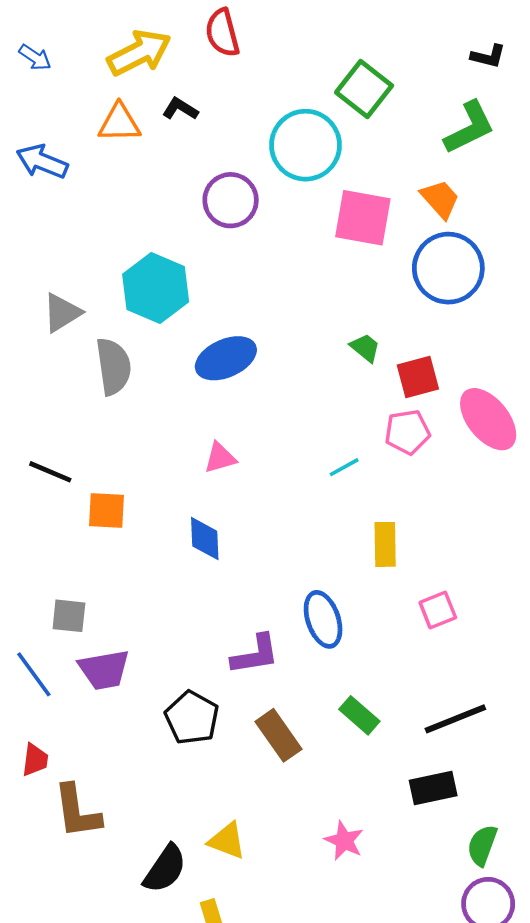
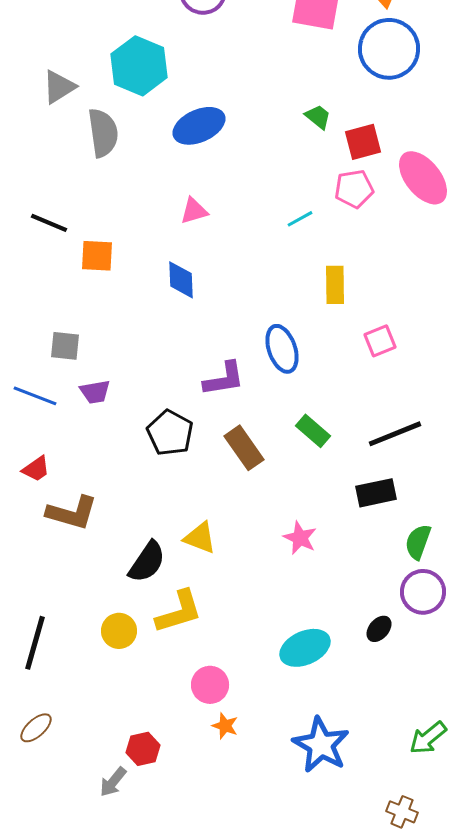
purple trapezoid: (104, 670) -> (95, 392), size x0.7
blue line: (34, 674) -> (35, 396), turned -33
red trapezoid: (35, 760) -> (36, 469), turned 48
brown L-shape: (77, 811) -> (72, 513), turned -66

